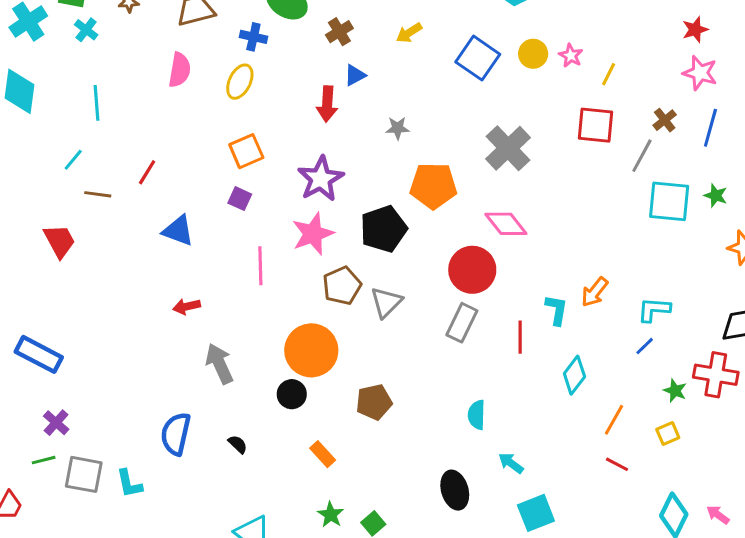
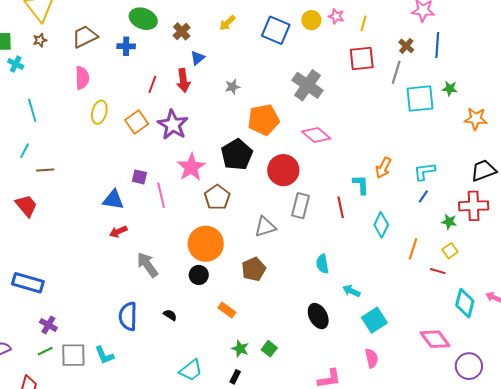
yellow ellipse: (240, 82) -> (99, 112), moved
red line: (147, 172) -> (152, 84), moved
purple star: (321, 179) -> (173, 125), moved
purple square: (240, 199) -> (139, 177), moved
blue triangle: (178, 231) -> (113, 200), moved
red circle: (472, 270) -> (283, 170), moved
gray triangle: (386, 302) -> (265, 227), moved, turned 40
red line: (617, 464) -> (438, 271), moved

